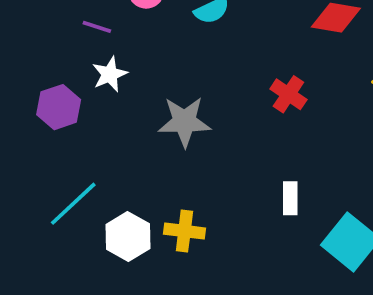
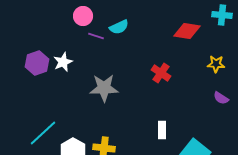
purple line: (97, 27) -> (96, 36), moved
purple hexagon: (59, 107) -> (37, 63), moved

